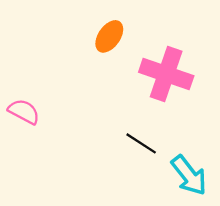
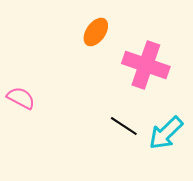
cyan arrow: (189, 175) -> (166, 133), moved, turned 84

